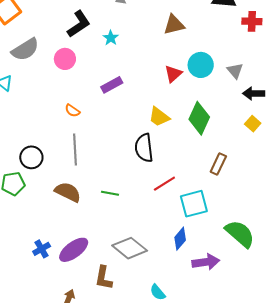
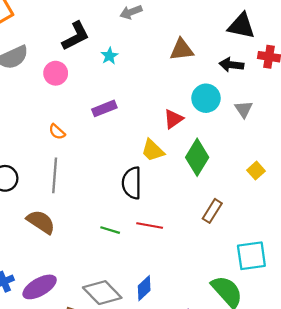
red triangle: (173, 74) -> (173, 119), moved
black arrow: (254, 94) -> (231, 65), moved
red line: (164, 184) -> (150, 225), turned 35
green line: (110, 193) -> (110, 230), moved
cyan square: (194, 204) -> (251, 256), moved
blue diamond: (180, 239) -> (144, 288), moved

